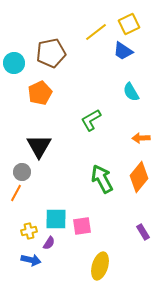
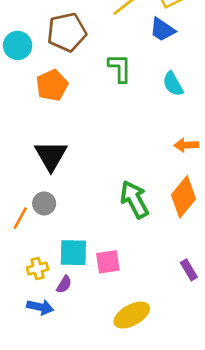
green L-shape: (91, 120) -> (120, 68), moved, turned 120
gray circle: (22, 172) -> (44, 203), moved
yellow ellipse: (100, 266) -> (132, 315), turned 44

